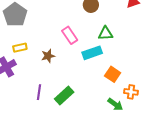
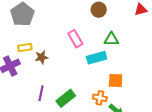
brown star: (48, 56) -> (42, 57), moved
orange square: (113, 74) -> (116, 80), turned -35
orange cross: (131, 92) -> (100, 98), moved

